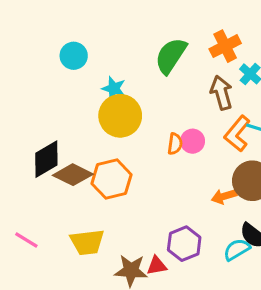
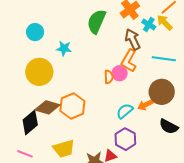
yellow circle: (120, 116) -> (39, 72), moved
orange L-shape: (237, 134) -> (129, 61), moved
black diamond: (46, 159) -> (30, 122), moved
cyan semicircle: (237, 250) -> (125, 111), moved

